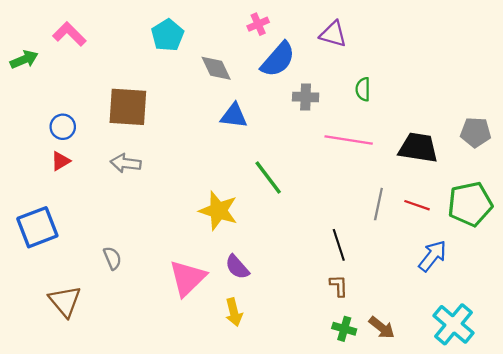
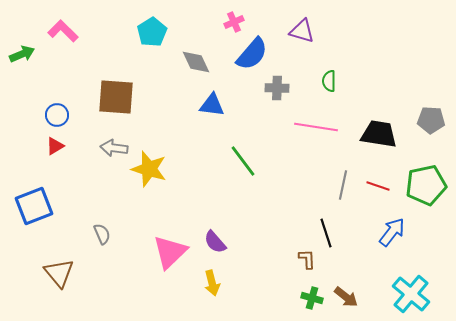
yellow star: (218, 211) -> (149, 169), moved
black line: (339, 245) -> (326, 233), moved

